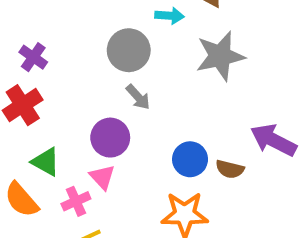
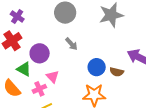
gray arrow: (138, 97) -> (71, 44), moved
purple circle: (110, 138) -> (40, 53), moved

